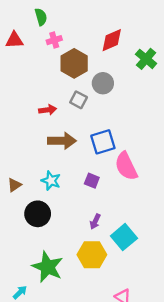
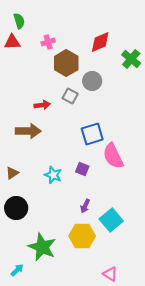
green semicircle: (41, 17) -> (19, 21), moved
brown arrow: (62, 141) -> (28, 131), moved
cyan star: (51, 181) -> (53, 175), moved
black circle: (38, 214) -> (16, 208), moved

